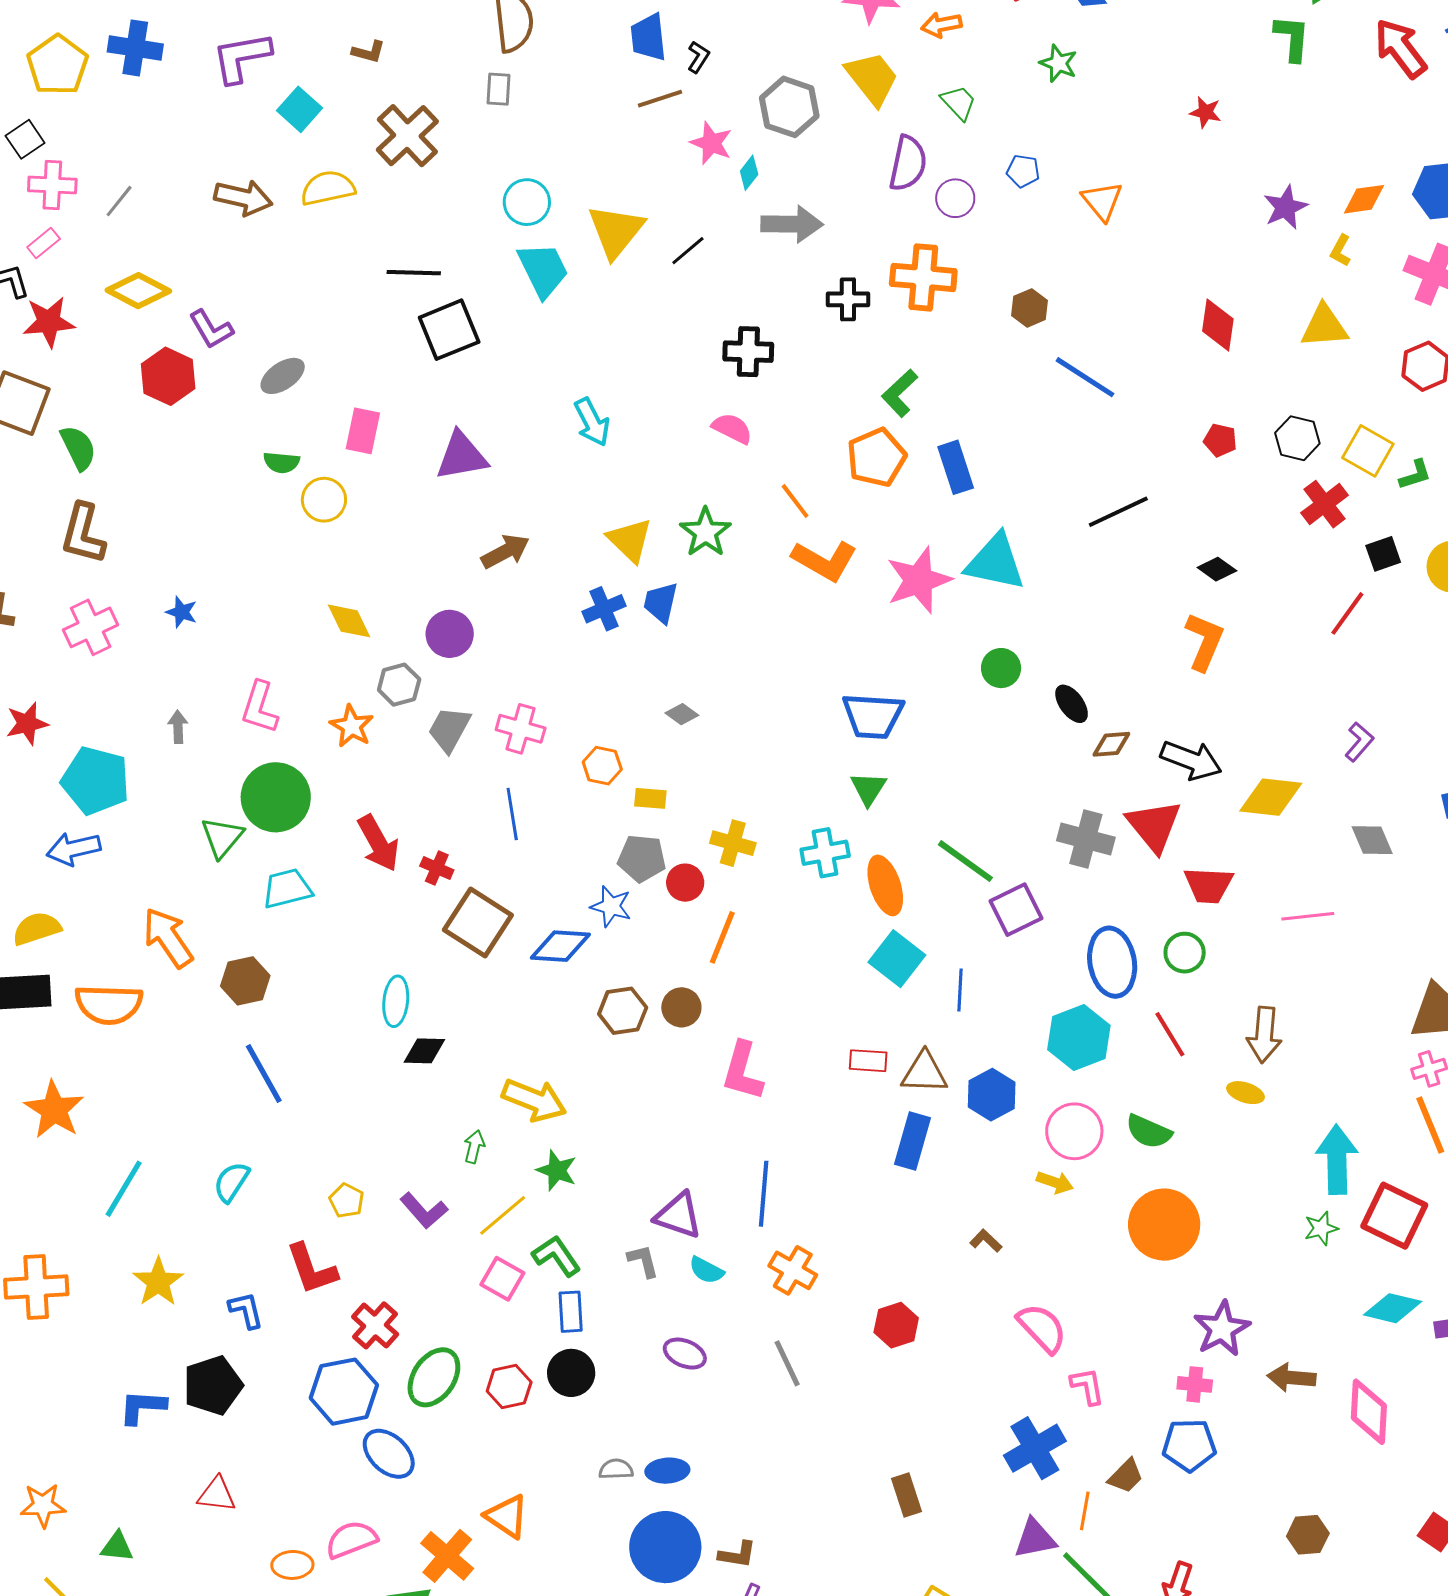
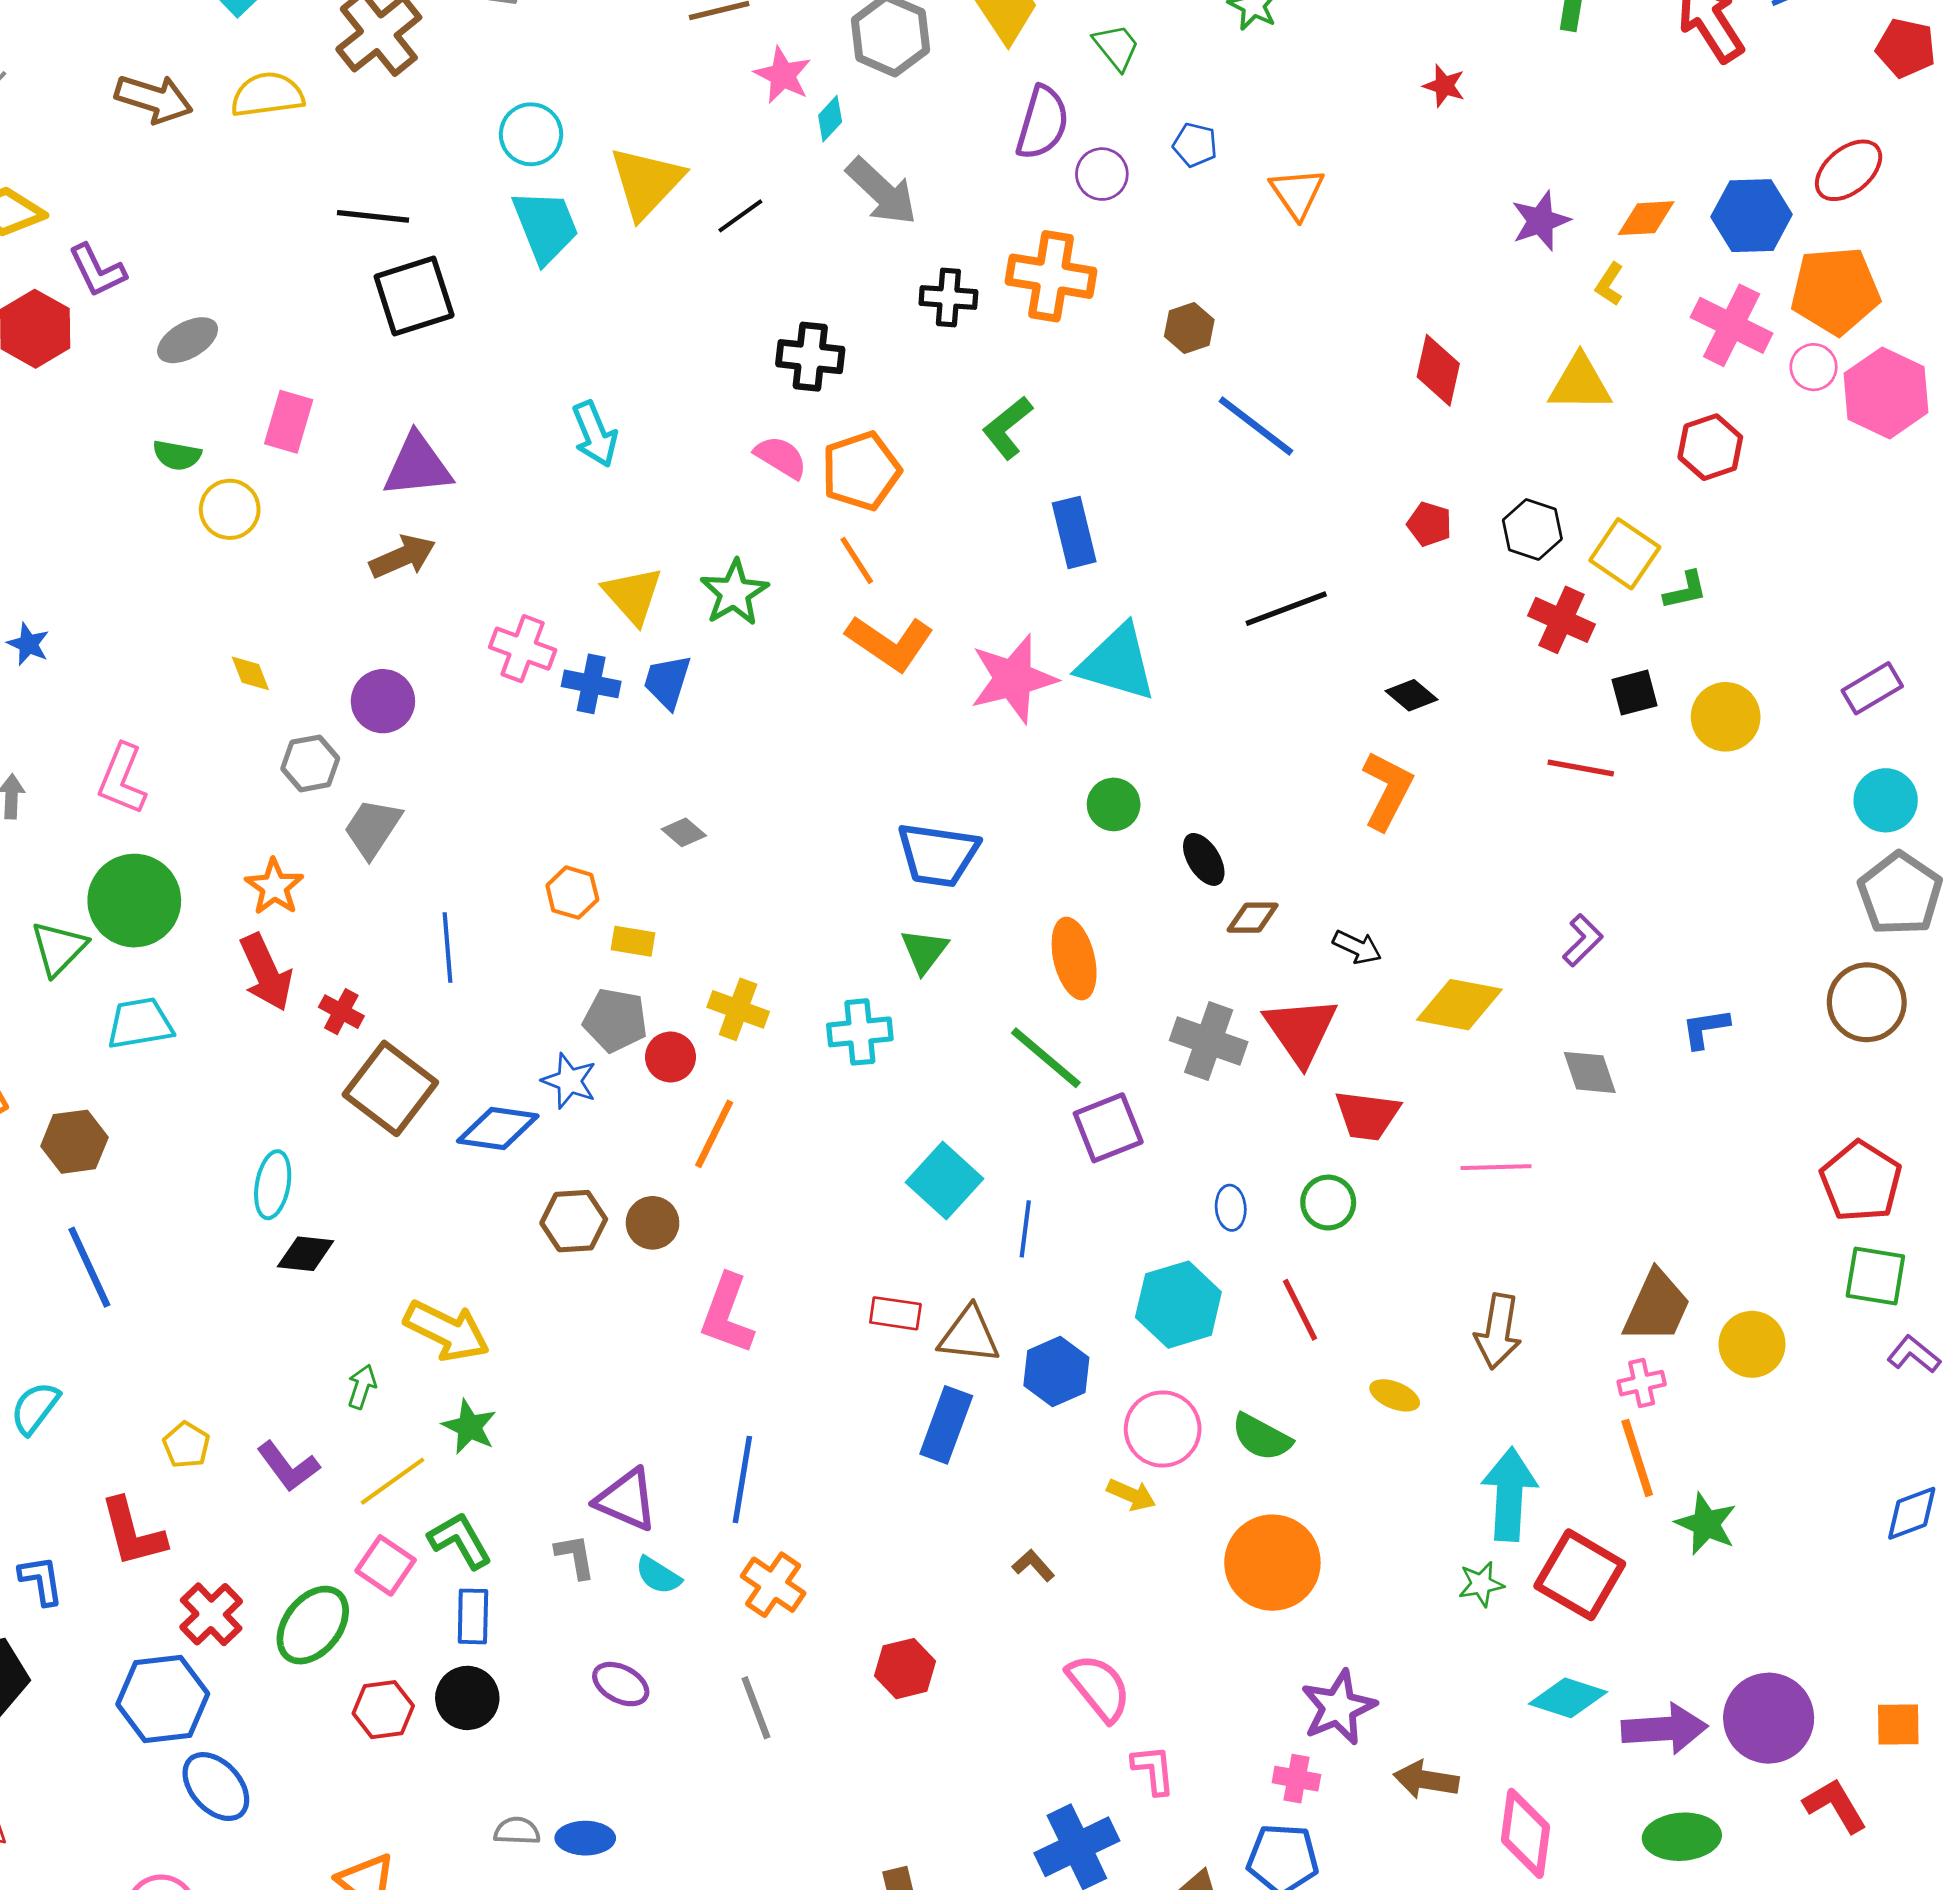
gray arrow: (792, 224) -> (882, 191), turned 38
orange pentagon: (876, 457) -> (861, 471), moved
red cross: (1324, 504) -> (1561, 620), turned -33
brown arrow: (505, 551) -> (403, 557), moved
blue cross: (604, 609) -> (591, 684), turned 30
red line: (1347, 613) -> (1581, 768), turned 60
yellow diamond: (349, 621) -> (250, 673), size x0.7
orange star: (352, 726) -> (274, 887), moved
pink cross: (521, 729) -> (523, 649), moved
black arrow: (1191, 760) -> (1357, 947), size x0.6
orange ellipse: (885, 885) -> (1074, 959), moved
blue ellipse: (1112, 962) -> (1231, 1208), size x0.5
brown arrow: (1264, 1035) -> (1498, 1331), moved
green ellipse: (434, 1377) -> (313, 1625), moved

